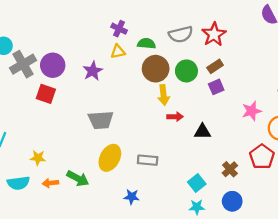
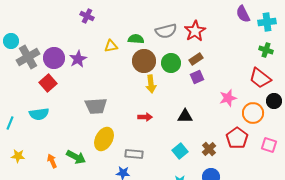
purple cross: (119, 29) -> (87, 16), moved
purple star: (93, 71) -> (78, 59), moved
red square: (46, 94) -> (48, 83), turned 30
red arrow: (175, 117) -> (145, 117), moved
yellow star: (38, 158) -> (18, 156), moved
gray rectangle: (148, 160) -> (134, 154), moved
cyan semicircle: (18, 183) -> (39, 114), moved
orange arrow: (50, 183) -> (52, 161), turned 72
cyan square: (197, 183) -> (180, 151), moved

